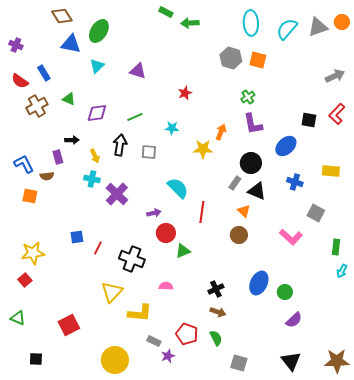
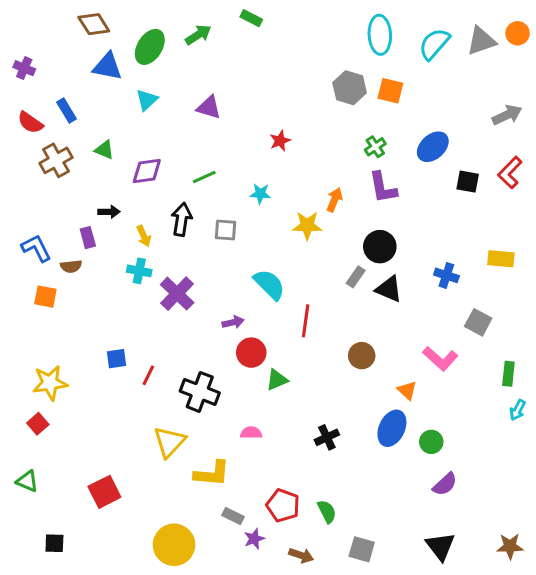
green arrow: (190, 23) -> (198, 35), moved, turned 150
blue ellipse: (286, 146) -> (433, 147), moved
orange triangle: (244, 211) -> (407, 390), moved
brown arrow: (218, 312) -> (301, 555), moved
brown star: (337, 361) -> (510, 546), size x0.7

